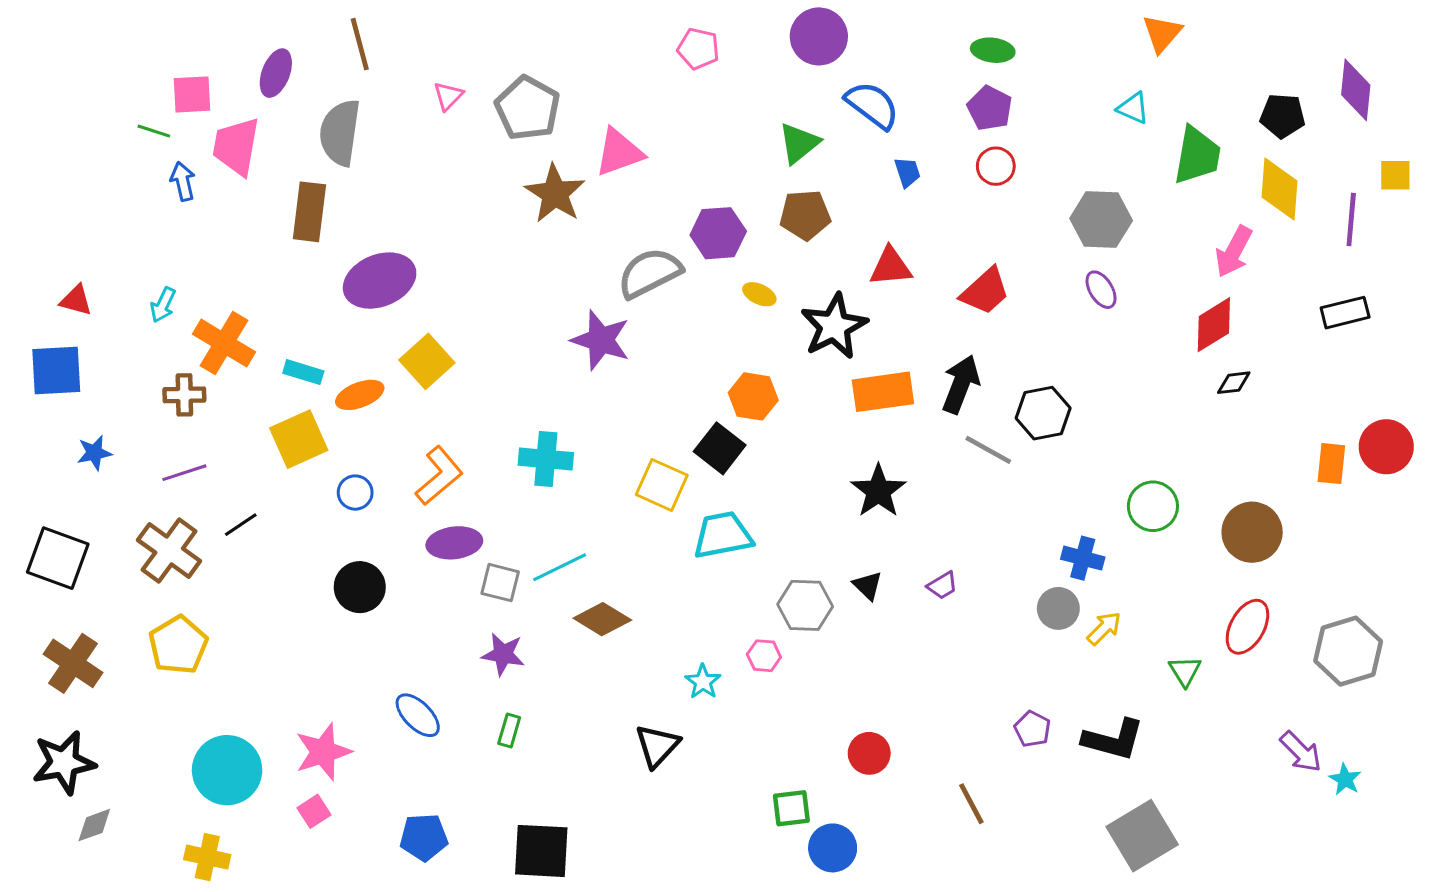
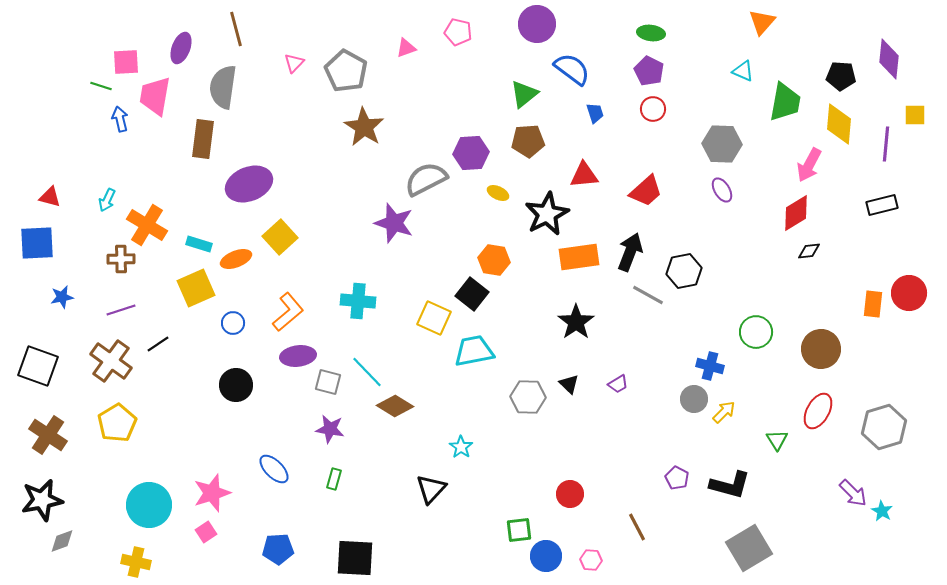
pink triangle: (619, 152) -> (406, 48), moved, size x0.6
cyan line: (560, 567) -> (367, 372), turned 72
pink hexagon: (764, 656) -> (591, 560), moved

